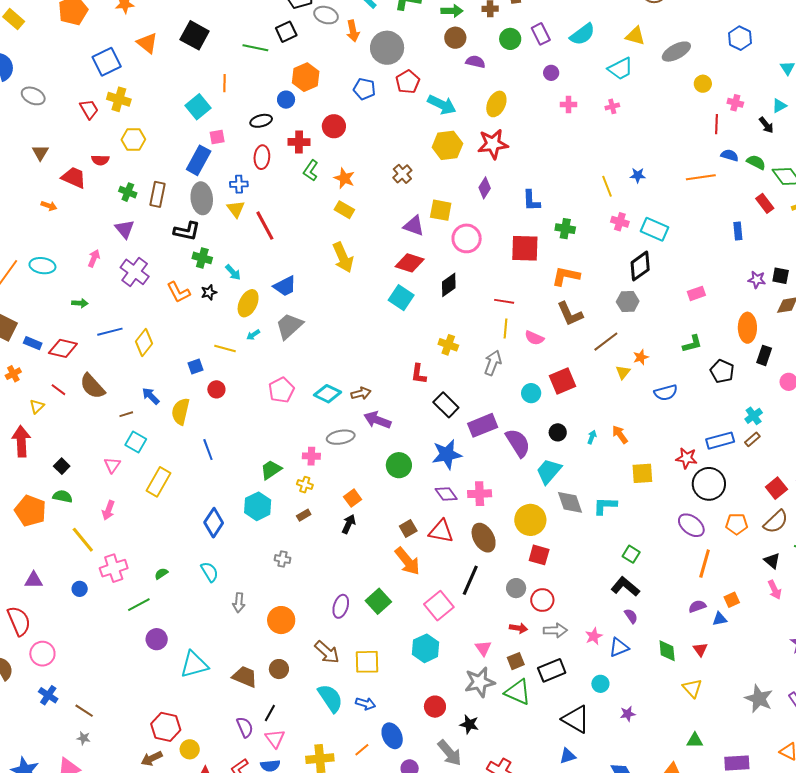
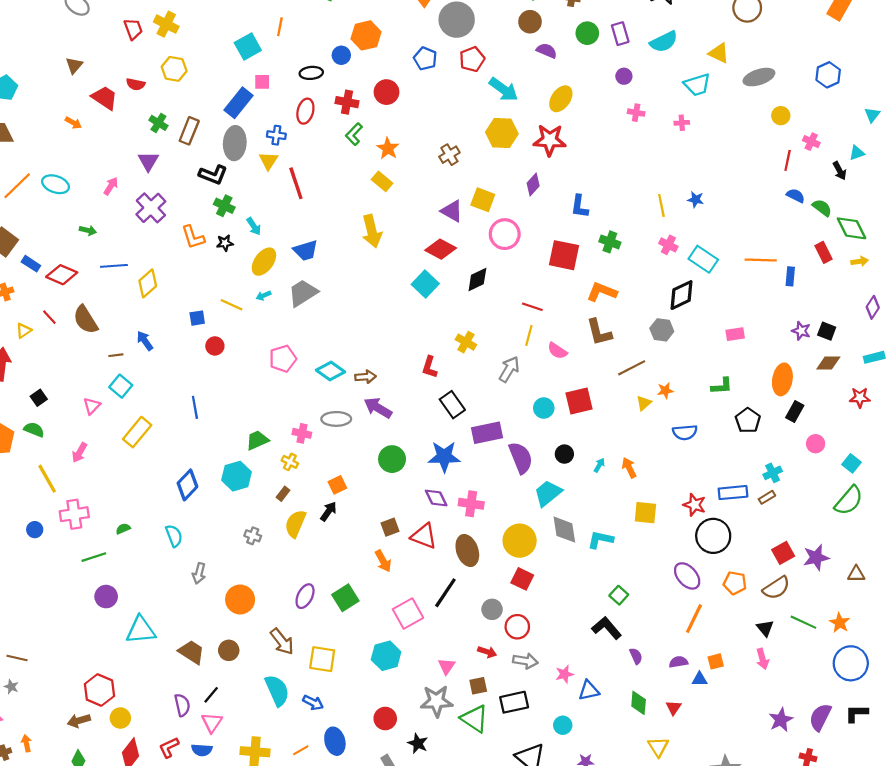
orange line: (701, 177) -> (761, 260), moved
yellow semicircle: (181, 411) -> (295, 524), moved
brown rectangle: (304, 515) -> (283, 494), turned -32
orange arrow: (407, 561) -> (383, 561), size x0.7
purple semicircle: (631, 616) -> (636, 656), moved
brown line: (84, 711) -> (17, 658), turned -30

